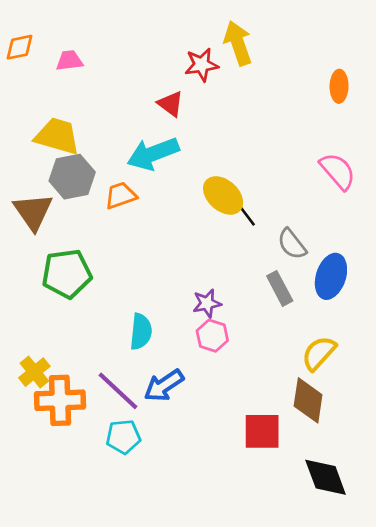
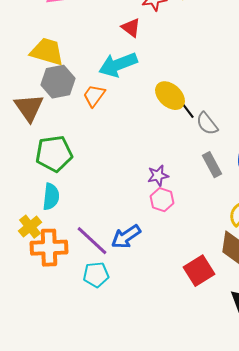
orange trapezoid: (121, 195) -> (94, 96), turned -35
gray semicircle: (292, 244) -> (207, 124), moved
cyan semicircle: (141, 332) -> (51, 197), moved
red square: (262, 431) -> (199, 271), turned -32

